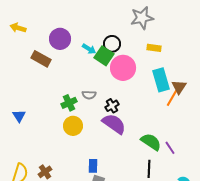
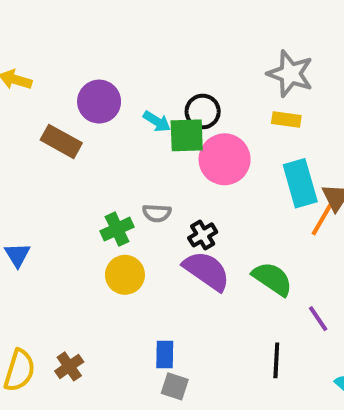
gray star: (142, 18) -> (290, 74), moved, turned 30
green square: (104, 56) -> (187, 135), turned -36
green semicircle: (151, 142) -> (272, 279), moved

